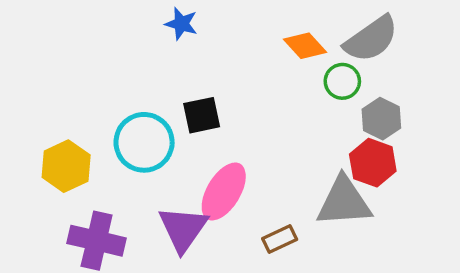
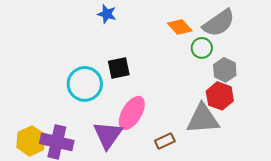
yellow hexagon: (66, 166) -> (31, 141), moved

